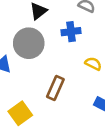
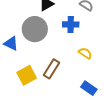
yellow square: (20, 113) -> (27, 75), moved

